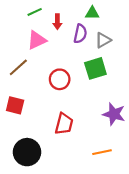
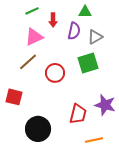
brown line: (18, 67) -> (28, 62), moved
red trapezoid: (64, 124) -> (78, 114), moved
black circle: (27, 152) -> (38, 129), moved

